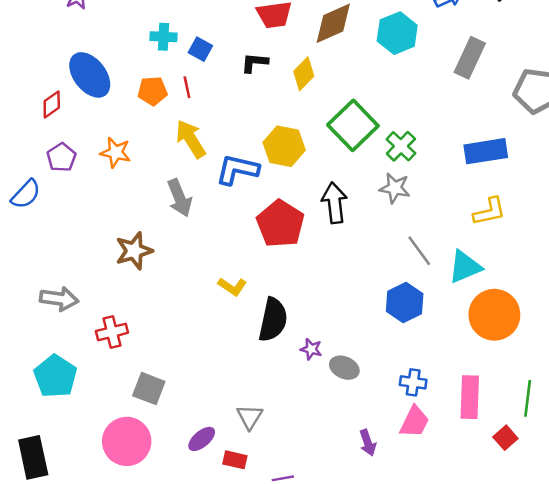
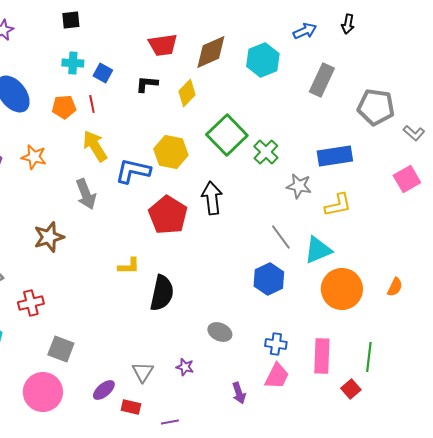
gray star: (395, 188) -> (299, 186), moved
yellow L-shape: (232, 286) -> (129, 266), turned -35
purple star: (311, 349) -> (185, 367), moved

